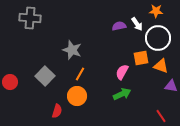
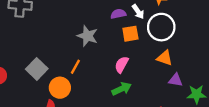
gray star: (72, 50) -> (87, 36), moved
orange square: (141, 58) -> (130, 34), moved
orange circle: (77, 96) -> (60, 88), moved

